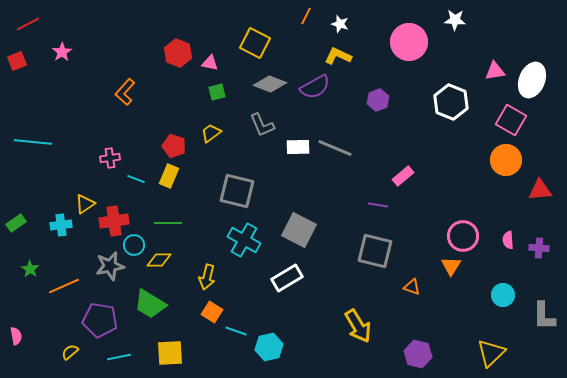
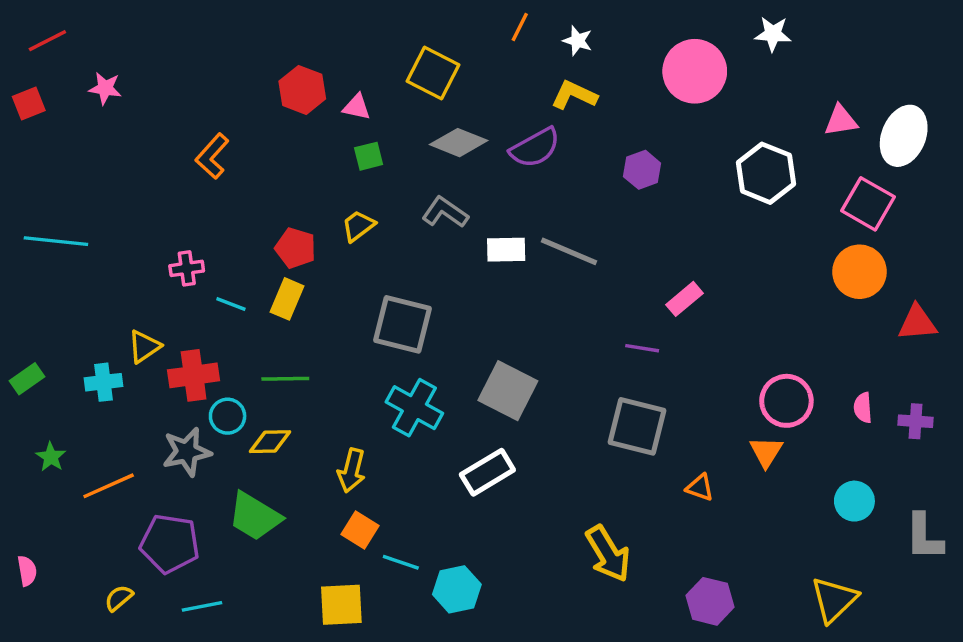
pink star: (62, 52) -> (105, 88), turned -30
gray L-shape: (262, 125) -> (445, 212), turned 148
yellow square: (170, 353) -> (341, 605), moved

